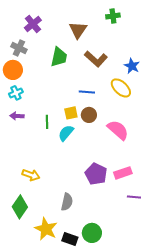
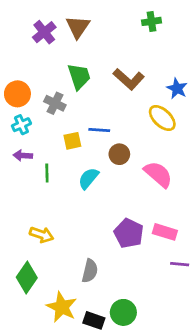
brown triangle: (78, 30) -> (78, 27), moved
gray cross: (19, 48) -> (55, 103), moved
green trapezoid: (59, 57) -> (79, 76), turned -30
blue line: (87, 92) -> (99, 130), moved
yellow square: (71, 113) -> (72, 141), moved
green line: (47, 122) -> (47, 173), moved
pink rectangle: (123, 173) -> (165, 232), turned 36

